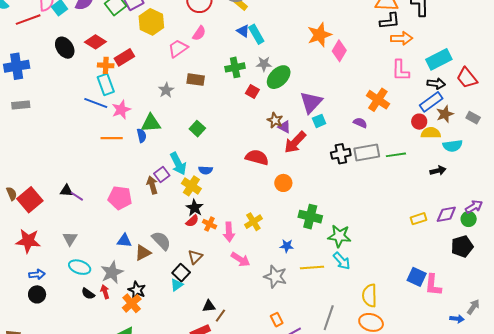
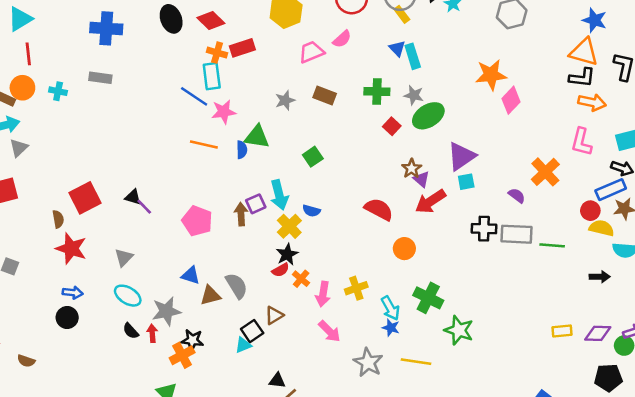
brown semicircle: (12, 194) -> (58, 219), moved
cyan arrow: (342, 261) -> (390, 308), moved
black star: (137, 290) -> (192, 340), turned -30

